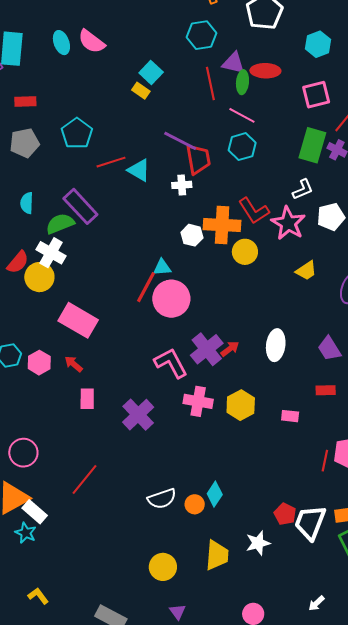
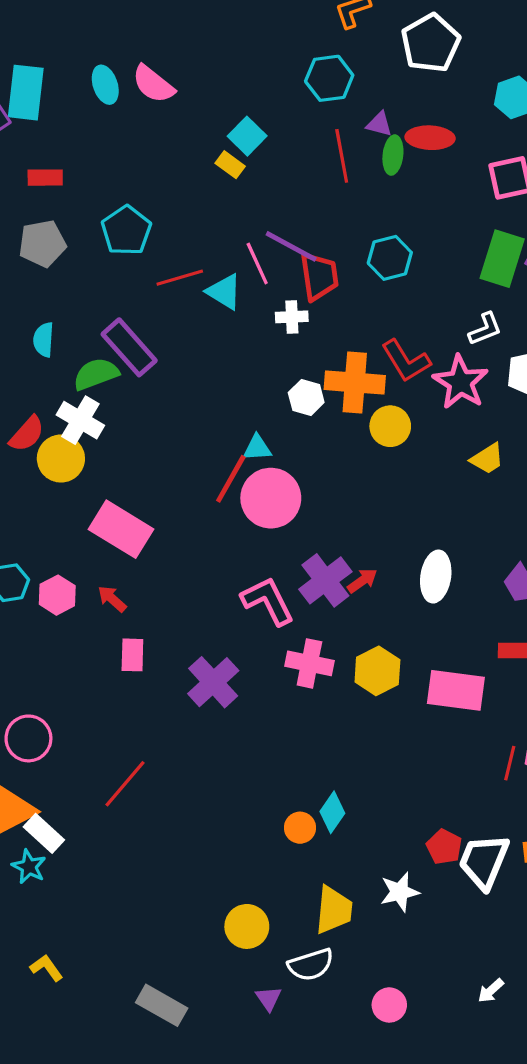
purple triangle: (233, 63) -> (379, 124), size x0.7
pink line: (242, 115) -> (257, 264), moved, turned 36
pink rectangle: (290, 416) -> (456, 690), size x2.0
white semicircle: (162, 499) -> (311, 965), moved

